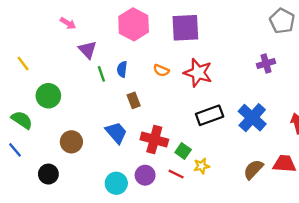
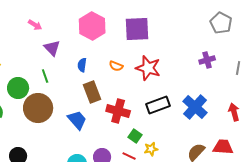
green line: (101, 74) -> (45, 76), moved
brown rectangle: (134, 100) -> (92, 92), size x1.5
red cross: (154, 139) -> (118, 111), moved
brown circle: (71, 142) -> (38, 108), moved, size x1.5

